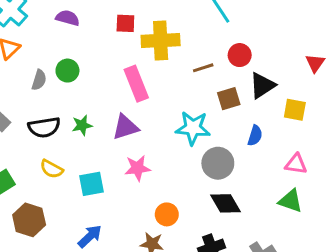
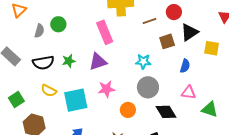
cyan star: (193, 128) -> (143, 62), size x0.7
gray circle: (218, 163) -> (148, 87), moved
pink triangle: (296, 164) -> (189, 93), moved
cyan square: (92, 184) -> (76, 100), size x1.4
orange circle: (167, 214) -> (128, 110), moved

